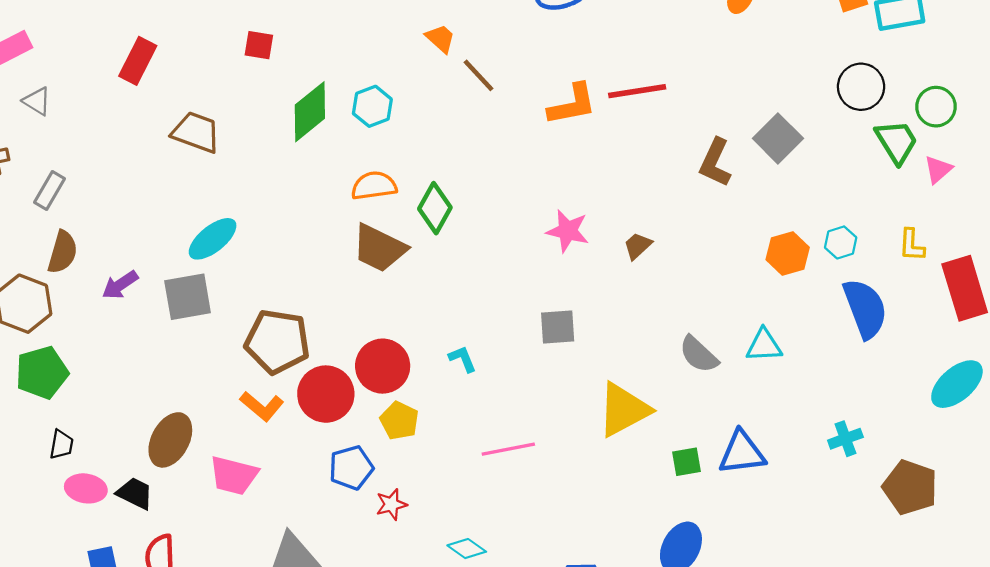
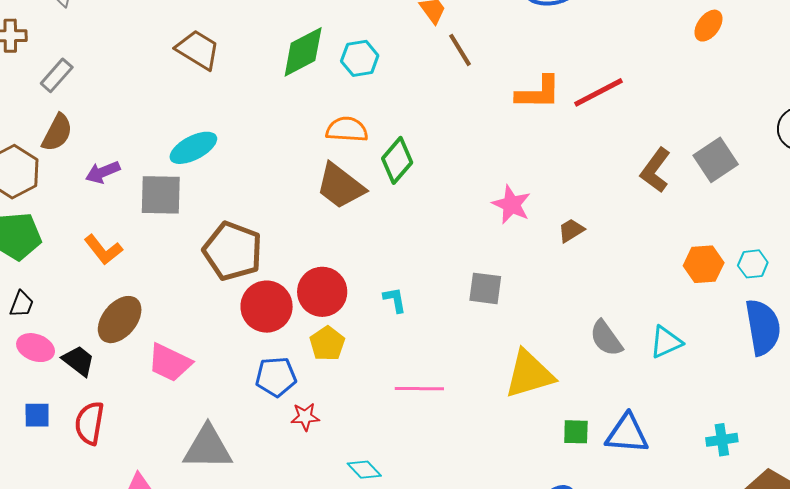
red line: (637, 91) -> (599, 92), turned -30
cyan triangle: (764, 345) -> (666, 342), turned -33
orange L-shape: (262, 406) -> (103, 250), moved

